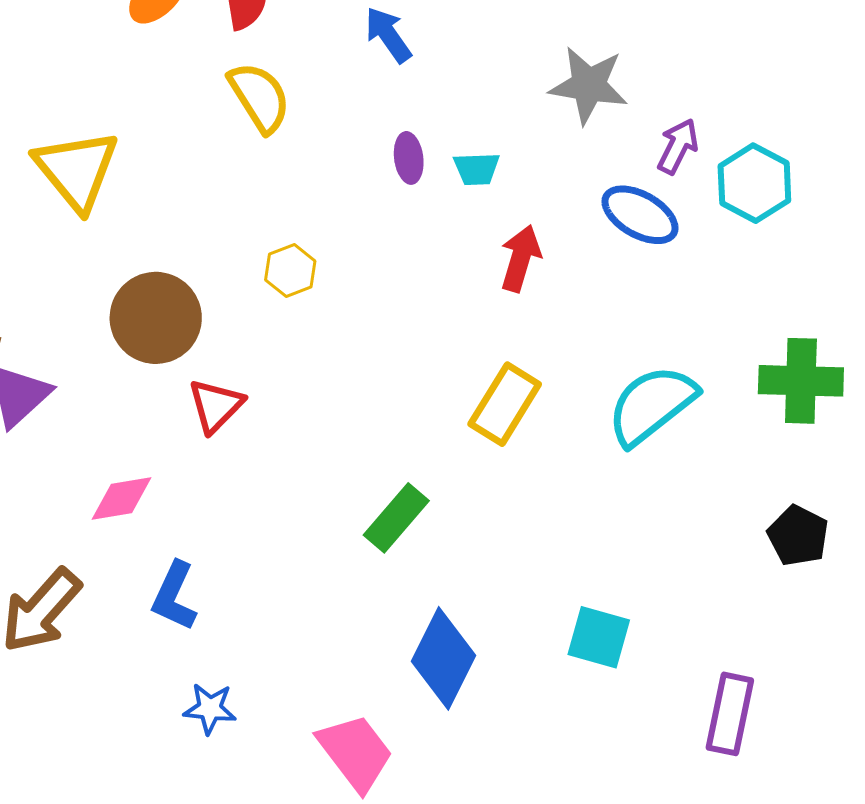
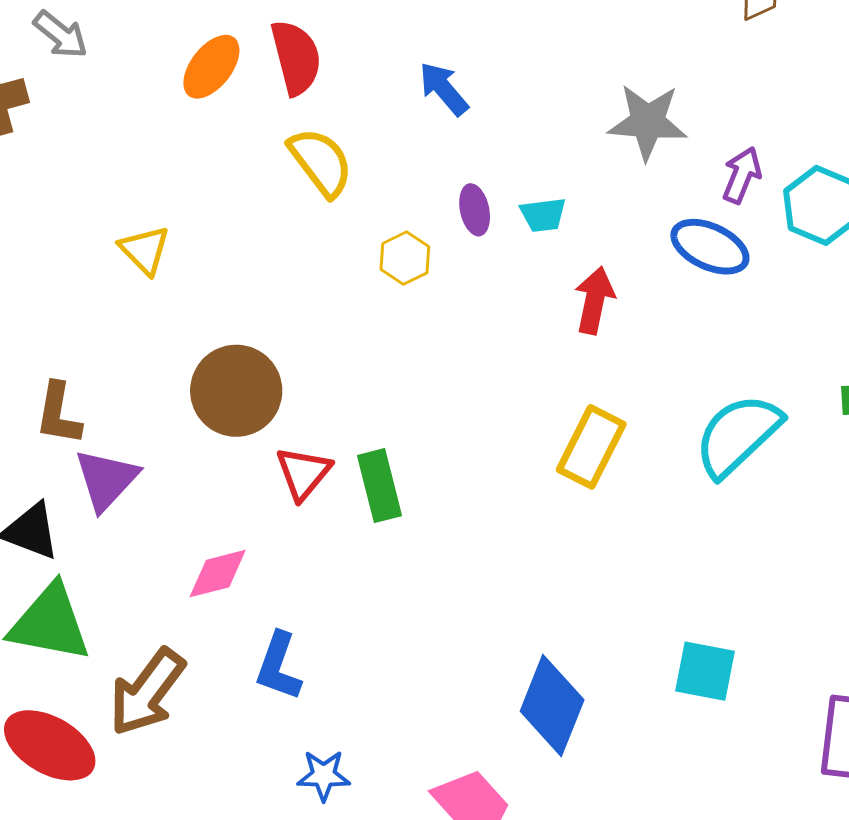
yellow triangle: (76, 170) -> (145, 250), size x0.6
yellow hexagon: (290, 271) -> (405, 258), moved
green rectangle: (396, 518) -> (380, 486), moved, turned -50

